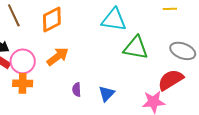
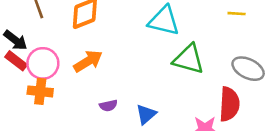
red semicircle: (171, 80) -> (229, 104), turned 120
purple semicircle: (77, 90) -> (108, 106), turned -104

